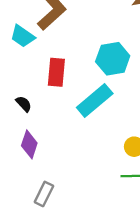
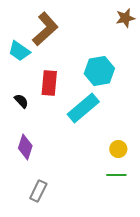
black semicircle: (24, 104) -> (21, 101), moved

